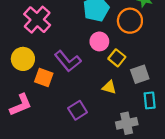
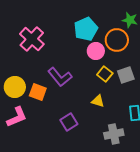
pink circle: (99, 41) -> (96, 51), moved
yellow circle: (23, 59) -> (15, 87), moved
gray square: (140, 74) -> (126, 75), moved

